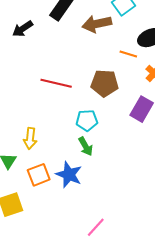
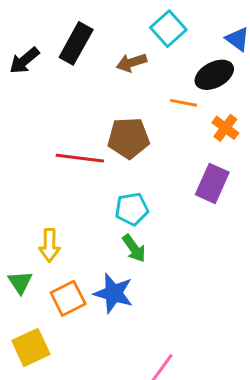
brown arrow: (97, 24) -> (132, 63), size x0.7
black arrow: (23, 29) -> (24, 61), moved
brown pentagon: (105, 83) -> (129, 138), moved

